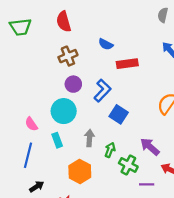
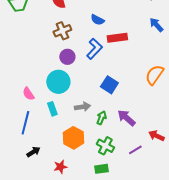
blue L-shape: (102, 91) -> (94, 49), moved
gray arrow: (90, 138) -> (82, 107), turned 77
purple arrow: (150, 147) -> (126, 118), moved
green cross: (128, 165) -> (105, 146), moved
purple line: (147, 184) -> (135, 150), turned -32

